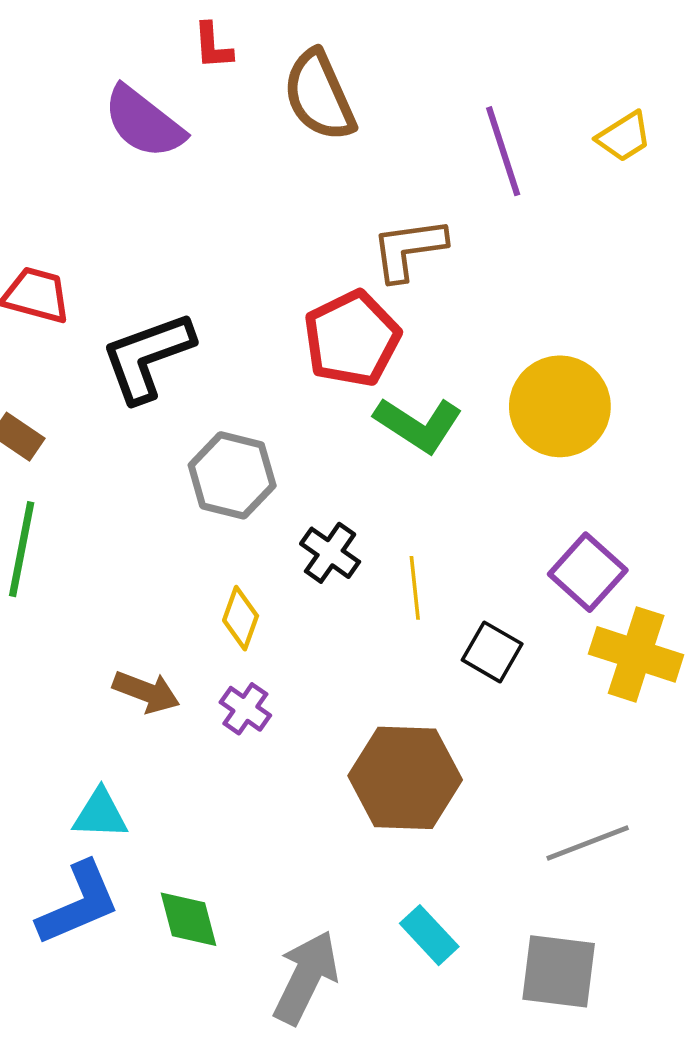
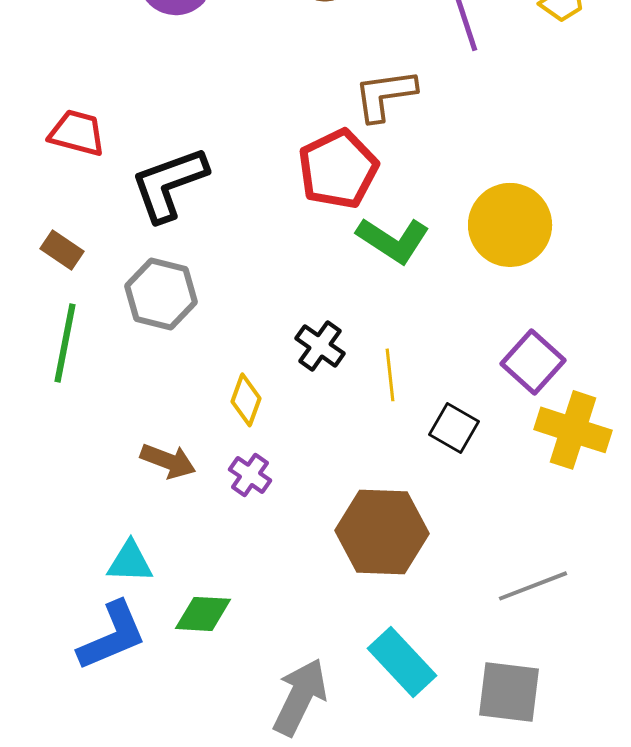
gray hexagon: (232, 475) -> (161, 294), moved
green diamond: (189, 919) -> (203, 614), moved, turned -72
cyan rectangle: (429, 935) -> (402, 662), size x1.4

